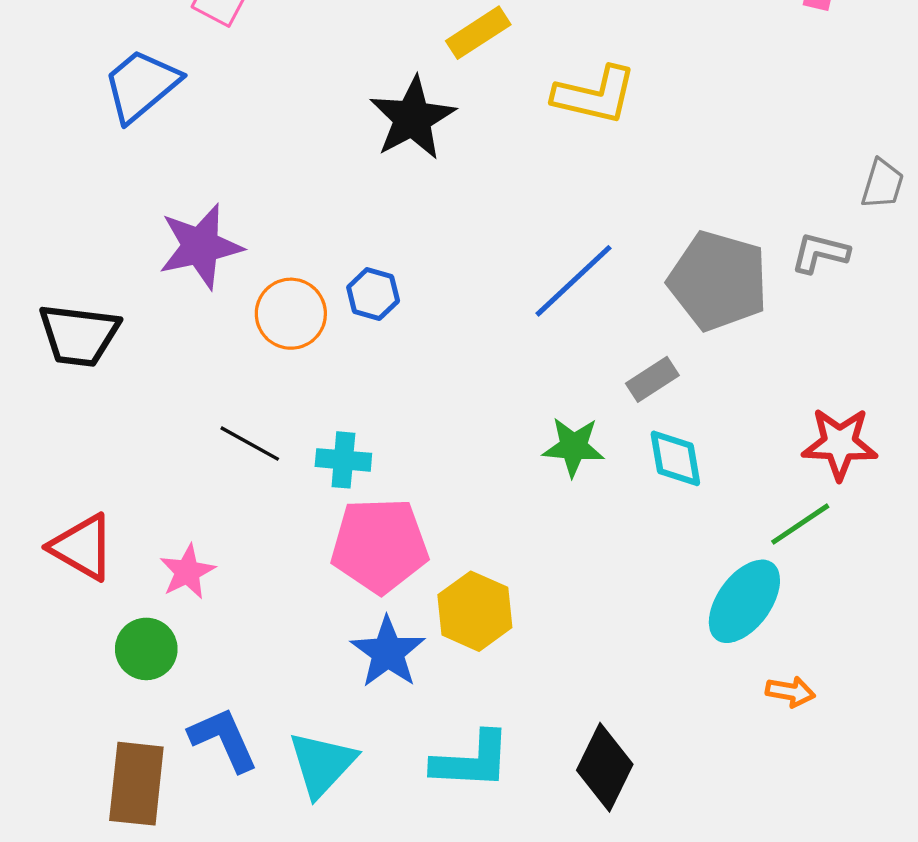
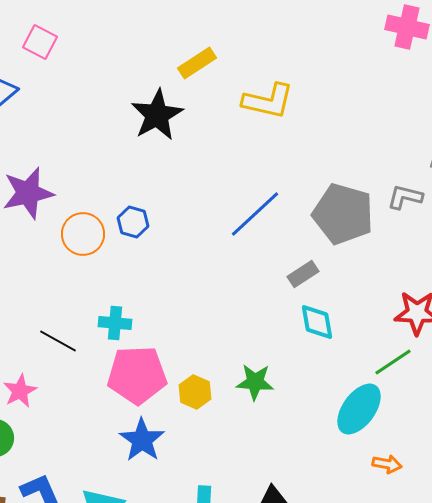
black line: (250, 444) -> (58, 341), moved
green star: (574, 447) -> (255, 382), moved
yellow hexagon: (475, 611) -> (195, 392), moved, size x0.7

